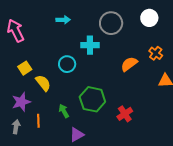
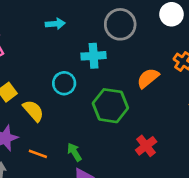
green hexagon: (92, 99) -> (110, 106), moved
green arrow: (64, 111) -> (74, 152), moved
orange line: (38, 121) -> (38, 154), moved, turned -64

